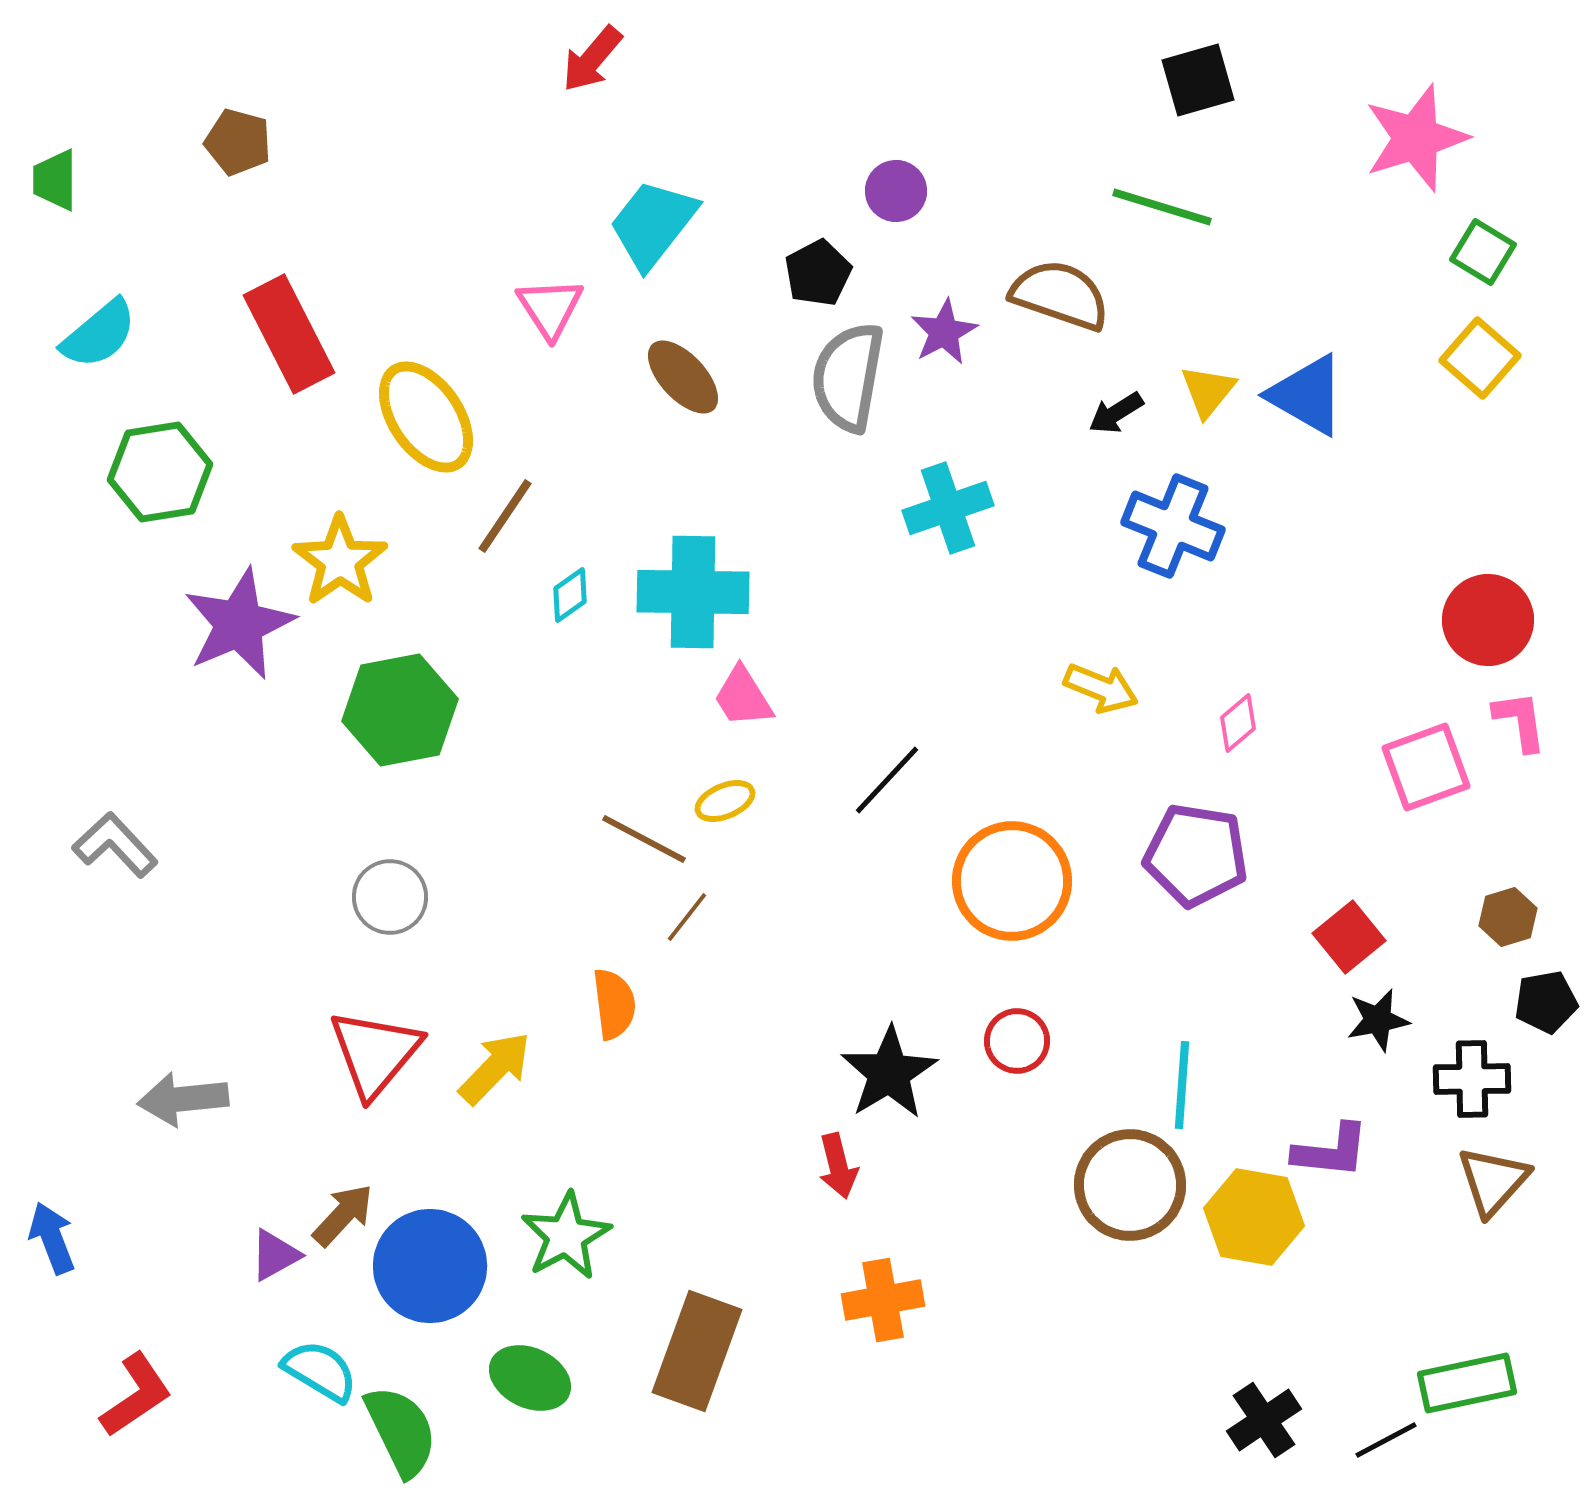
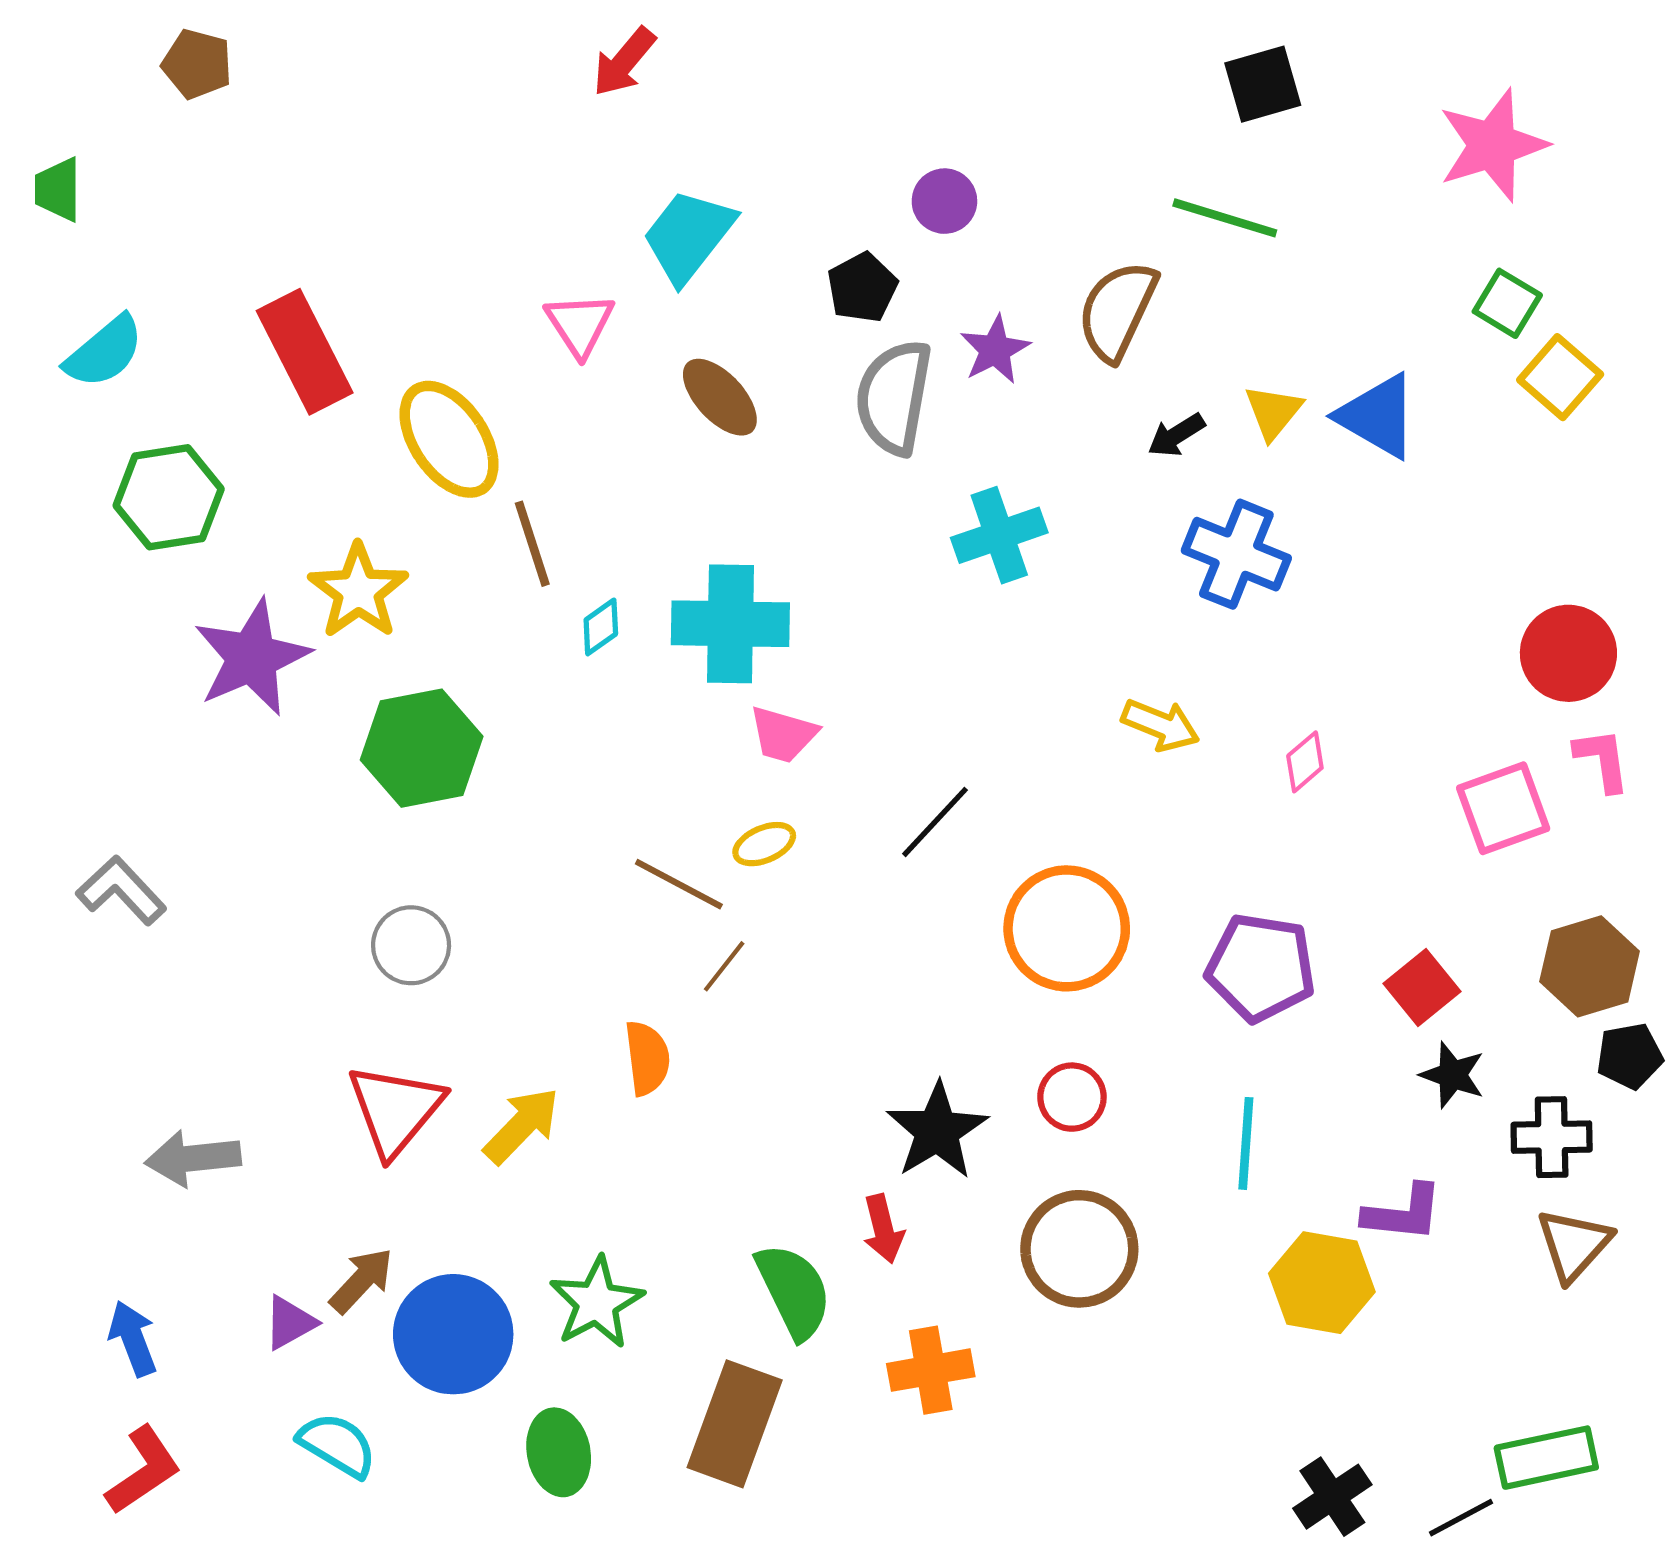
brown pentagon: (238, 142) -> (197, 64), moved
green square: (1483, 252) -> (1507, 303), moved
brown semicircle: (1060, 295) -> (1117, 311), turned -84
brown line: (505, 516) -> (532, 544), turned -52
pink trapezoid: (743, 697) -> (783, 734), turned -42
purple pentagon: (1196, 855) -> (1261, 967), moved
brown hexagon: (1508, 917) -> (1590, 966), size x1.6
black star: (1378, 1020) -> (1453, 1075), turned 30
brown circle: (1130, 1185) -> (1079, 1249), moved
blue arrow: (52, 1238) -> (133, 1338), moved
green ellipse: (530, 1378) -> (559, 1452), turned 54
green semicircle: (401, 1431) -> (794, 1291), moved

